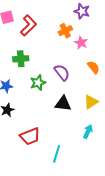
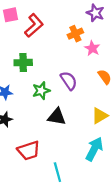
black triangle: (63, 104) -> (57, 117), moved
cyan arrow: (88, 132) -> (94, 149), size x1.5
cyan line: (57, 154) -> (57, 172), turned -36

